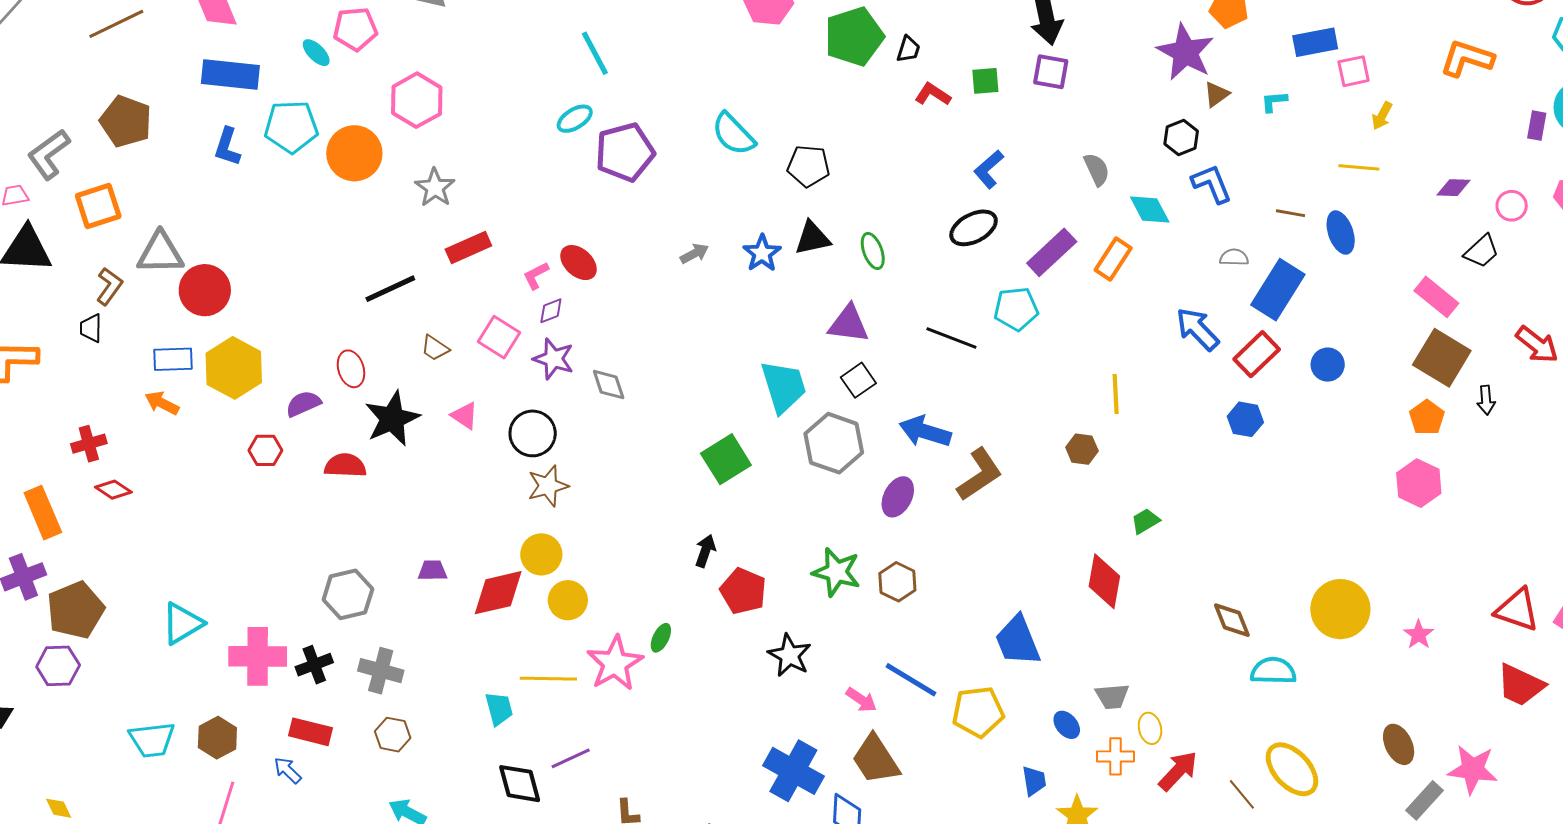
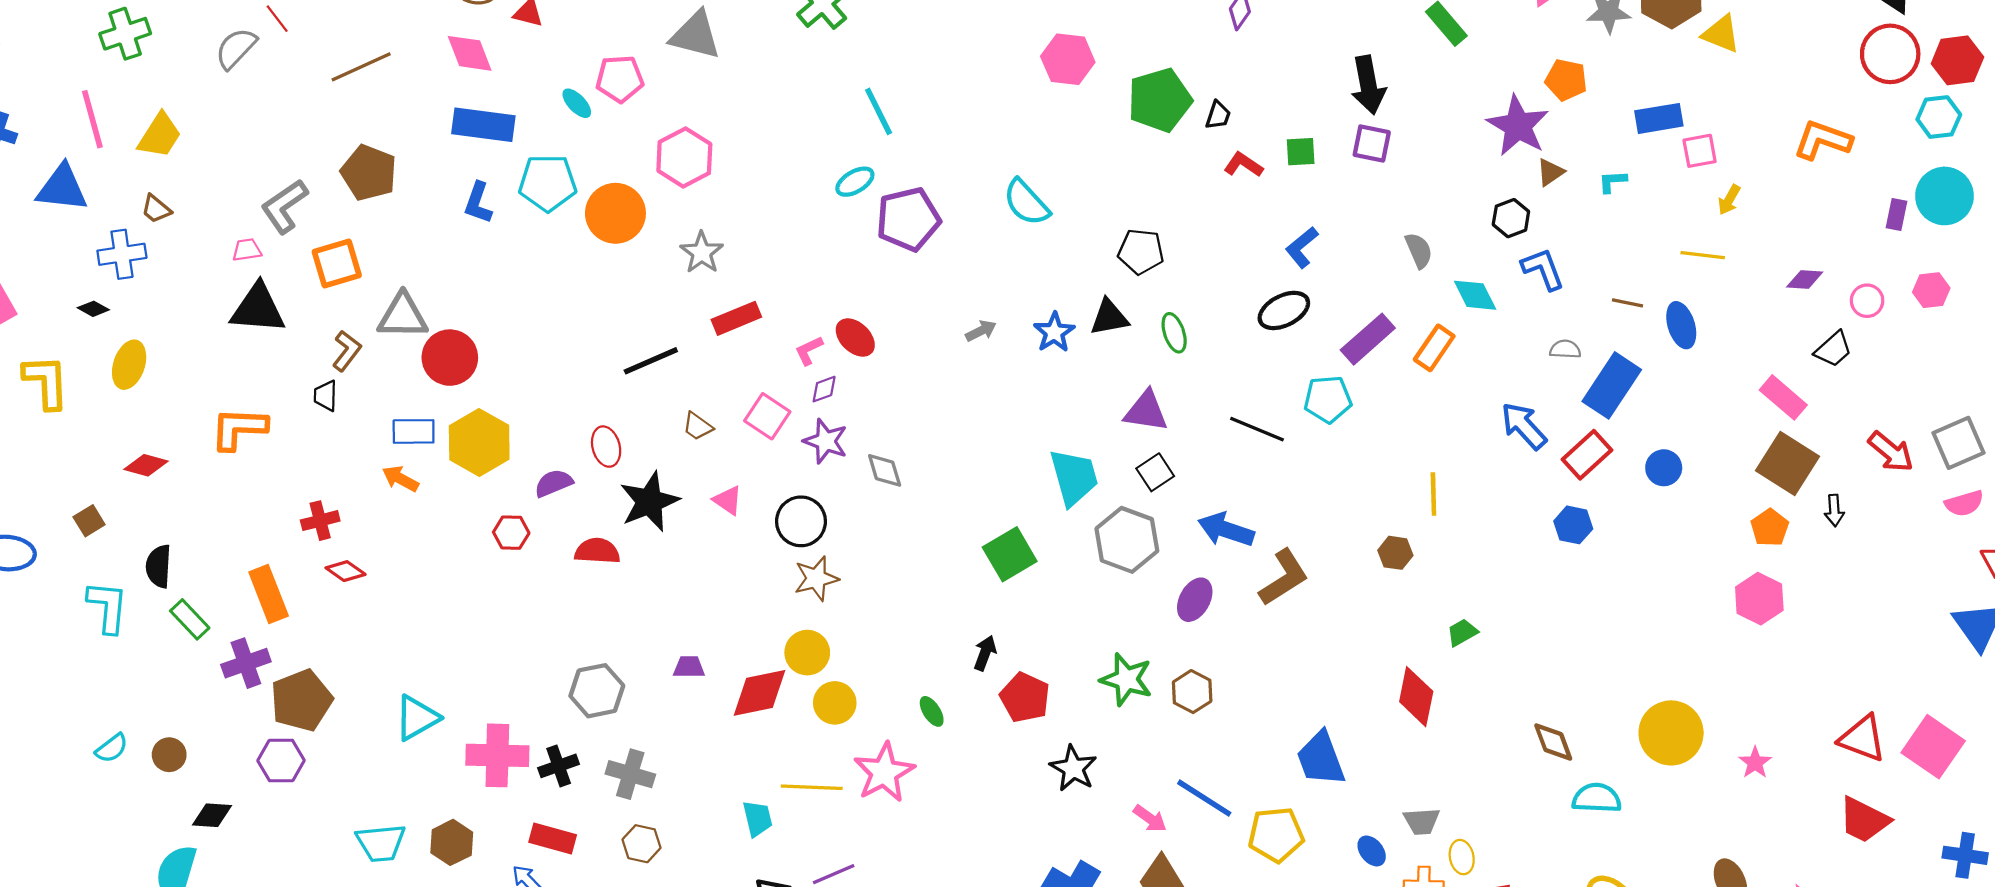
black pentagon: (808, 166) -> (1141, 252), moved
green ellipse: (661, 638) -> (932, 711), moved, turned -60

